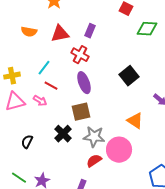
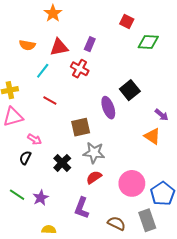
cyan line: (44, 68) -> (43, 71), moved
purple ellipse: (84, 83) -> (108, 108), moved
pink arrow: (40, 101) -> (34, 139), moved
orange triangle: (135, 121) -> (152, 136), moved
black cross: (63, 134) -> (62, 163), moved
pink circle: (119, 150) -> (132, 183), moved

